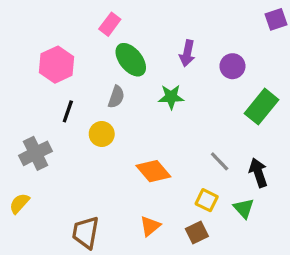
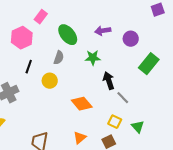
pink rectangle: (110, 24) -> (41, 17), moved
purple arrow: (187, 53) -> (103, 31), turned 70
black arrow: (258, 173) -> (109, 81), moved

